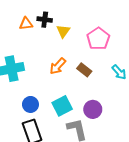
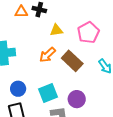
yellow triangle: (63, 31) -> (56, 30), moved, turned 40
brown rectangle: (84, 70) -> (72, 61), size x1.5

